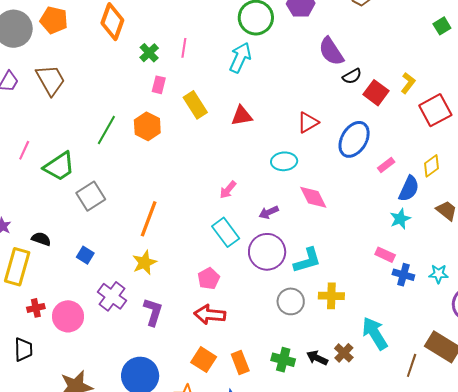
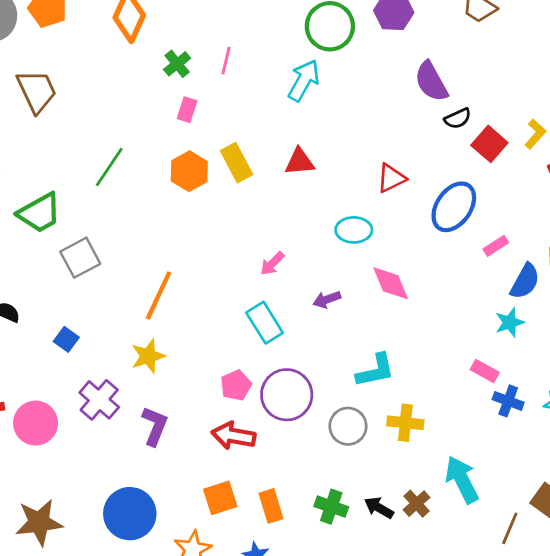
yellow rectangle: (195, 105) -> (237, 163), moved
orange hexagon: (147, 126) -> (189, 171), moved
purple circle: (267, 252) -> (287, 395), moved
orange square: (204, 360) -> (220, 498), turned 35

